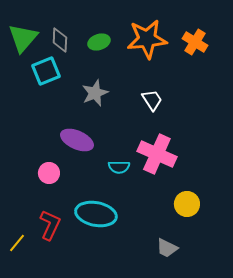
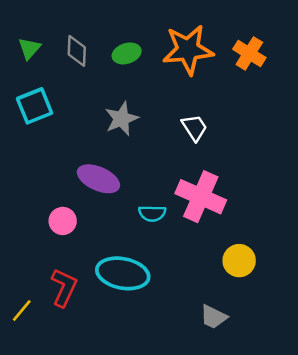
green triangle: (23, 38) -> (29, 48), size x0.6
cyan square: (46, 71) -> (35, 106), moved

